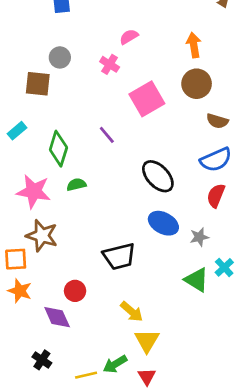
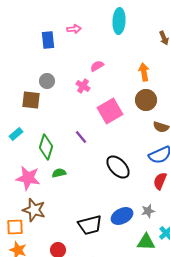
blue ellipse: (163, 223) -> (122, 216), moved, turned -55
green triangle: (197, 280) -> (146, 242), turned -30

